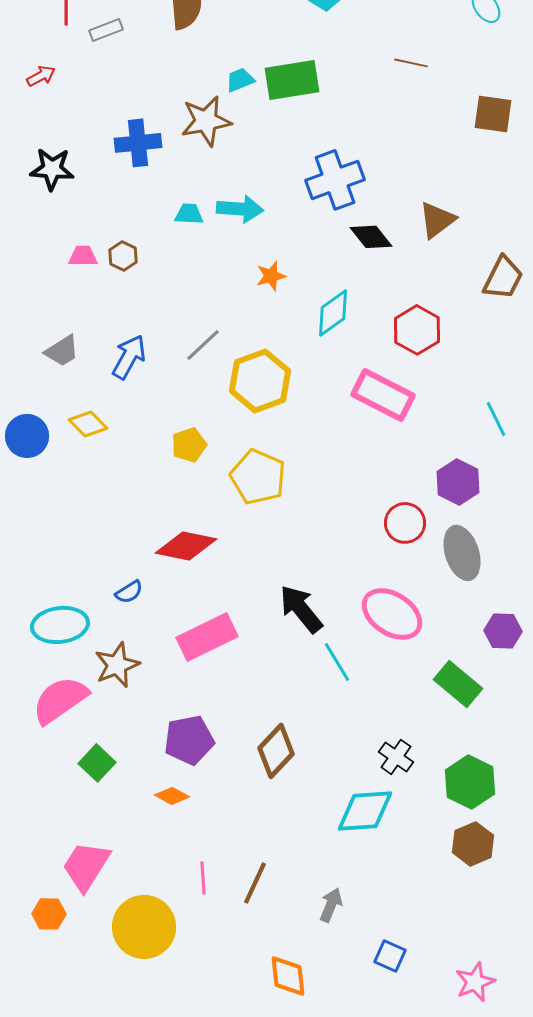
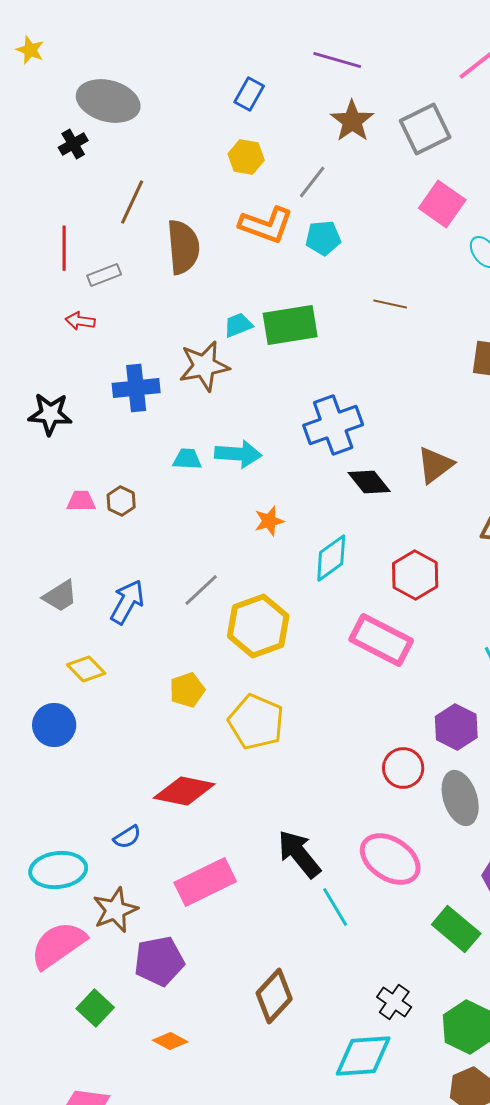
brown line: (411, 63) -> (390, 304), moved
red arrow: (41, 76) -> (80, 321), moved, turned -144
blue circle: (27, 436) -> (54, 725), moved
purple pentagon: (189, 740) -> (159, 961), moved

